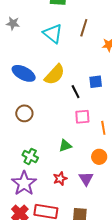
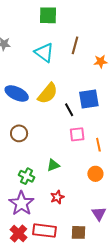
blue square: (96, 82) -> (89, 99), size x1.5
green triangle: (65, 146) -> (53, 165), moved
purple triangle: (86, 179) -> (99, 214), moved

